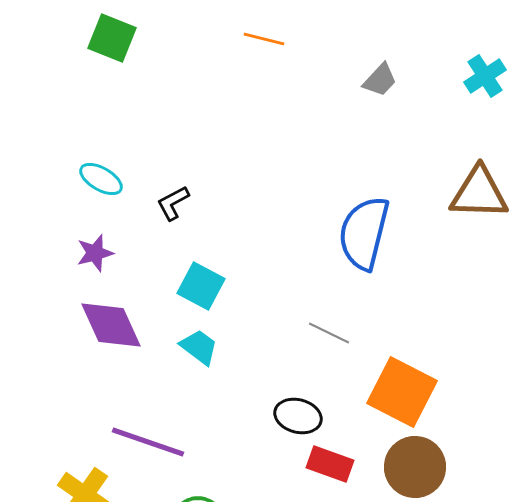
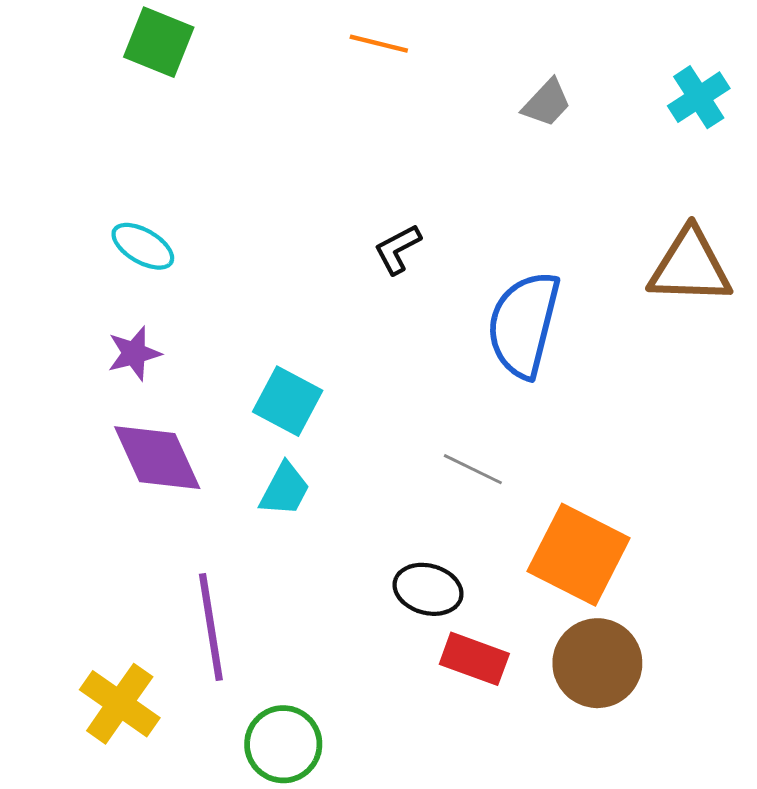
black L-shape: (173, 203) -> (398, 249), moved
cyan trapezoid: (199, 347) -> (285, 489), turned 81
purple line: (148, 442) -> (211, 627), turned 62

